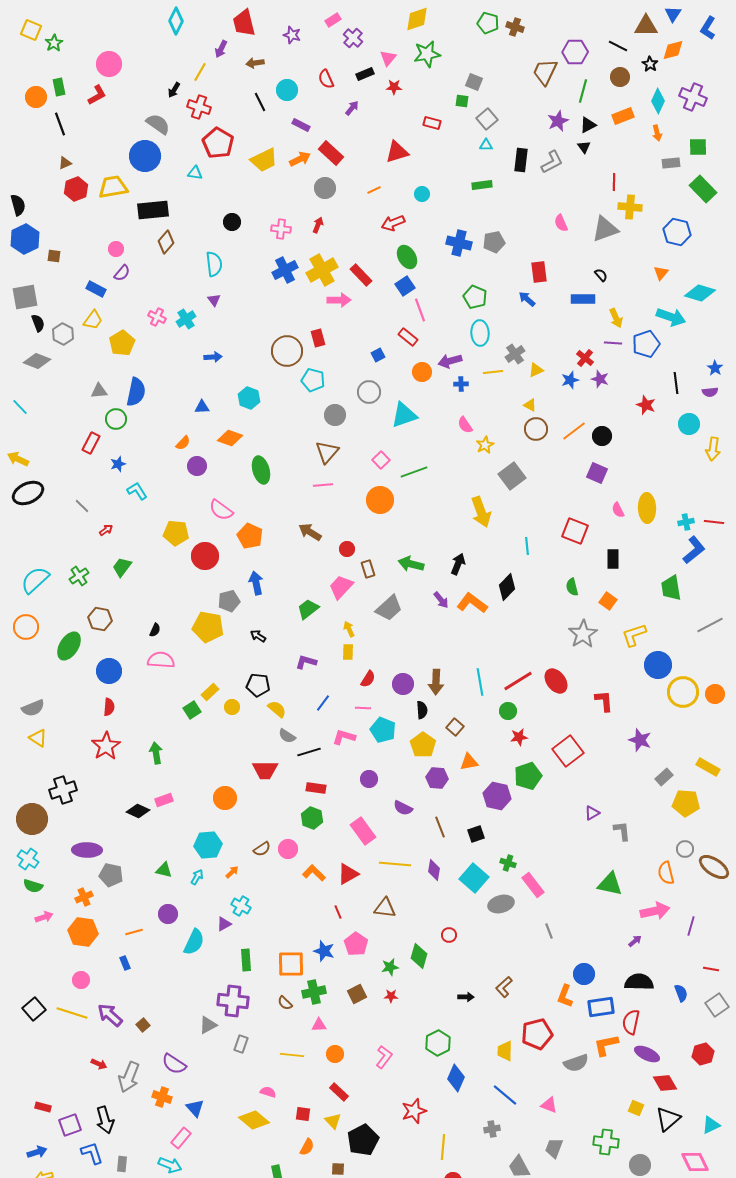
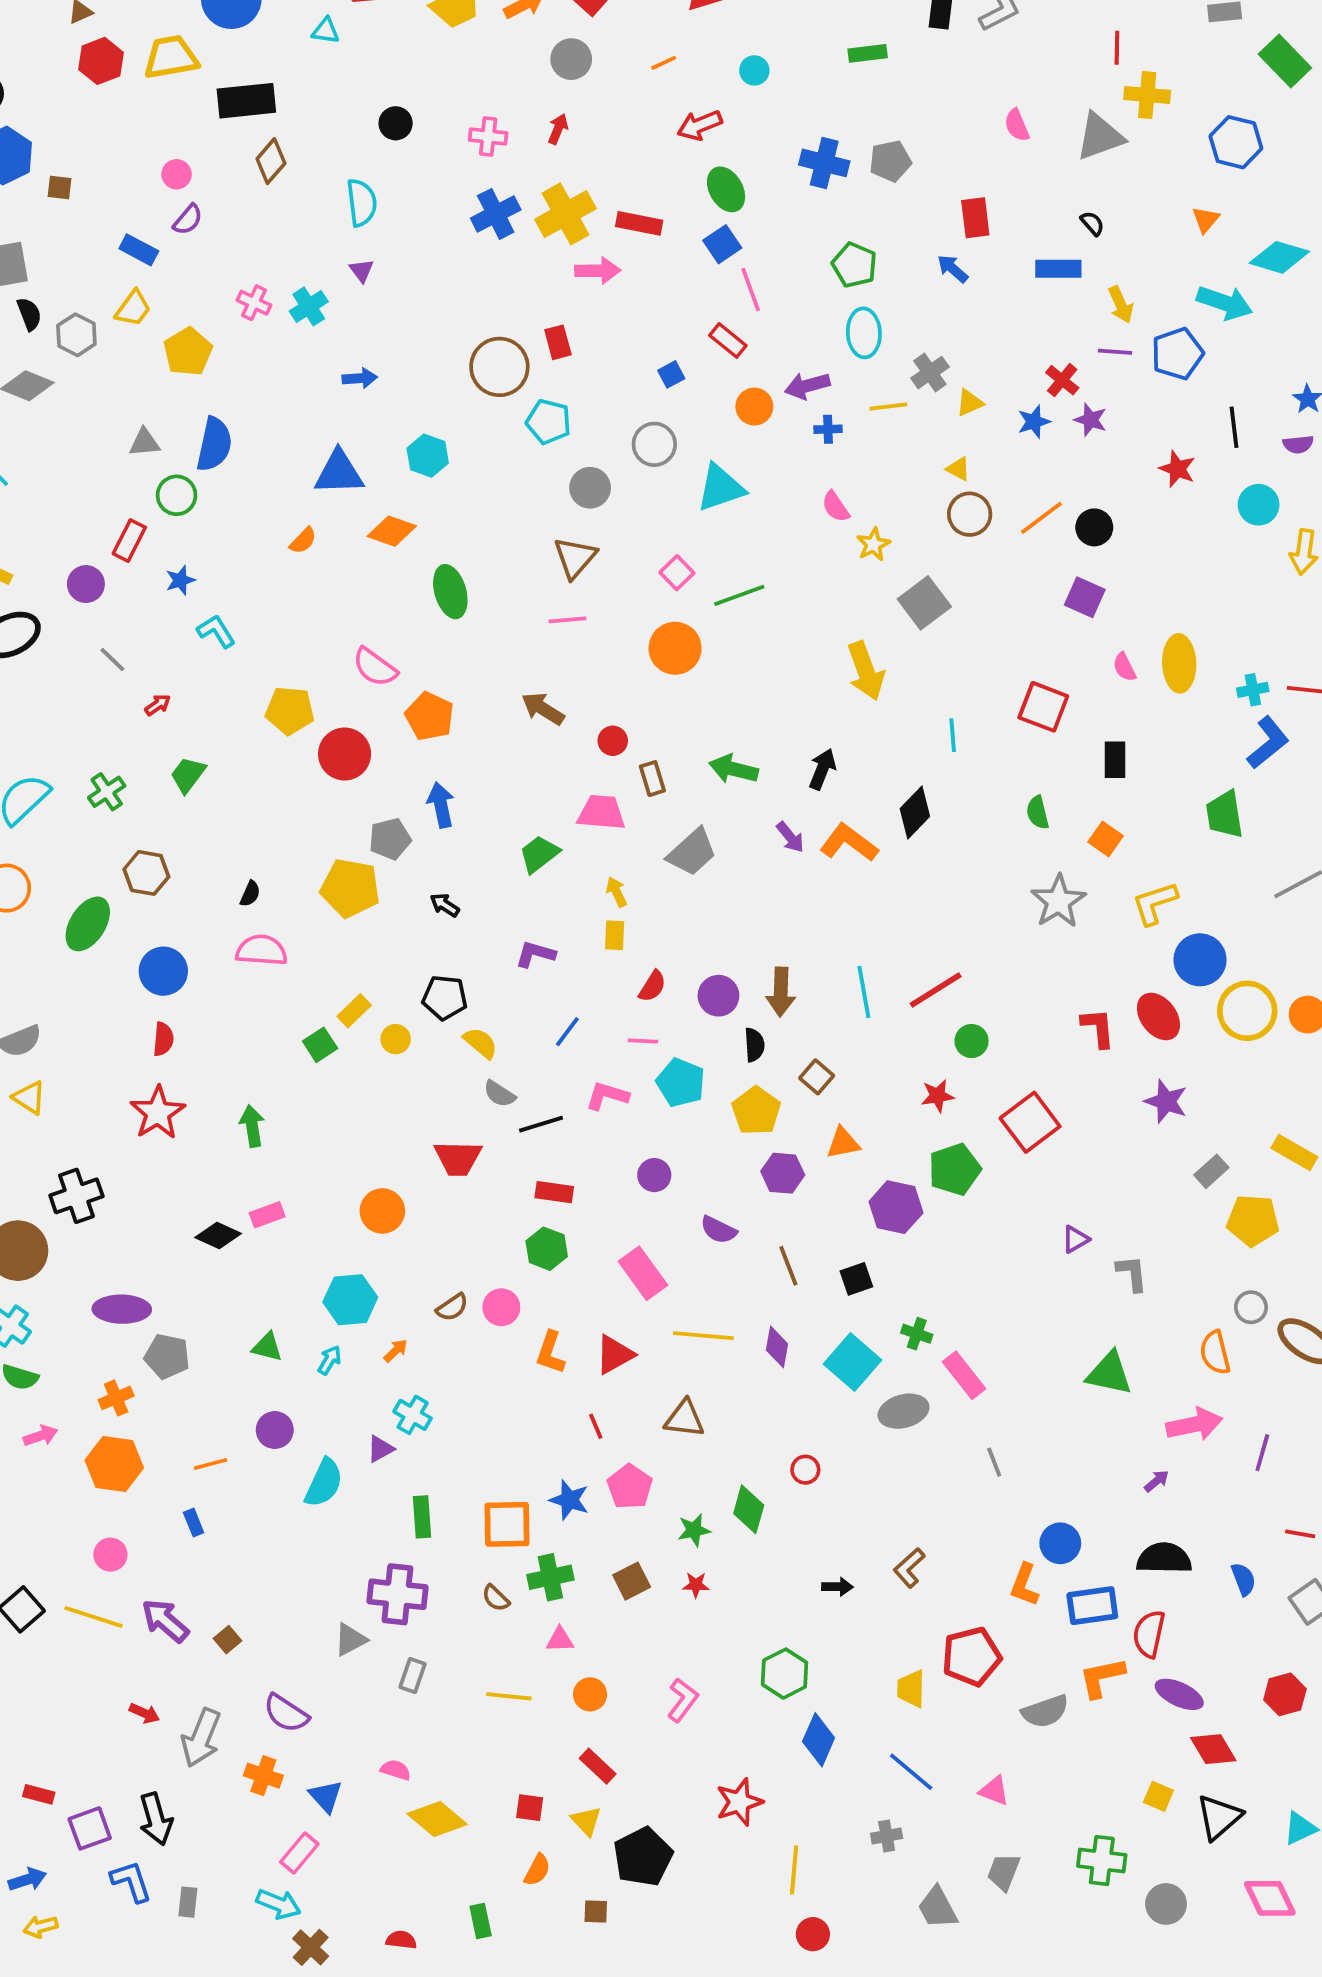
red rectangle: (361, 275) -> (639, 223), turned -35
blue triangle: (202, 407) -> (339, 473), size x1.8
purple circle: (197, 466) -> (86, 584), moved
pink trapezoid: (341, 587) -> (601, 813), turned 52
red ellipse: (556, 681) -> (1158, 1016), moved
green circle: (508, 711) -> (972, 1041), moved
orange L-shape: (314, 873) -> (550, 1353), turned -115
pink semicircle: (268, 1092) -> (396, 1770), moved

